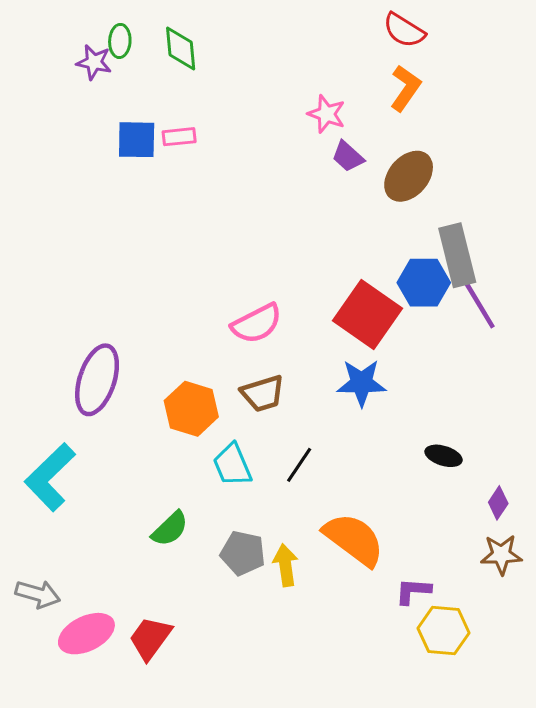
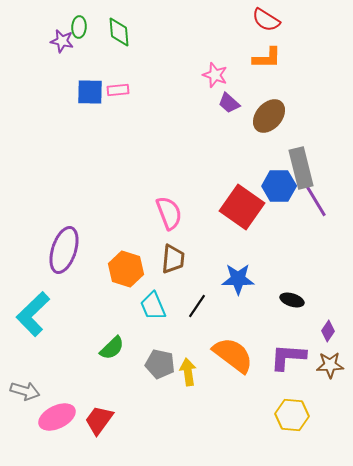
orange L-shape: (406, 88) -> (267, 58), turned 56
pink semicircle: (257, 324) -> (169, 213), turned -84
blue star: (361, 383) -> (238, 279), moved
brown trapezoid: (263, 394) -> (173, 259), turned -68
purple L-shape: (413, 591) -> (288, 357), moved, size x1.5

